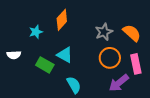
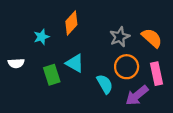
green rectangle: (45, 65) -> (52, 75), turned 42
cyan semicircle: (74, 85) -> (105, 84), moved

